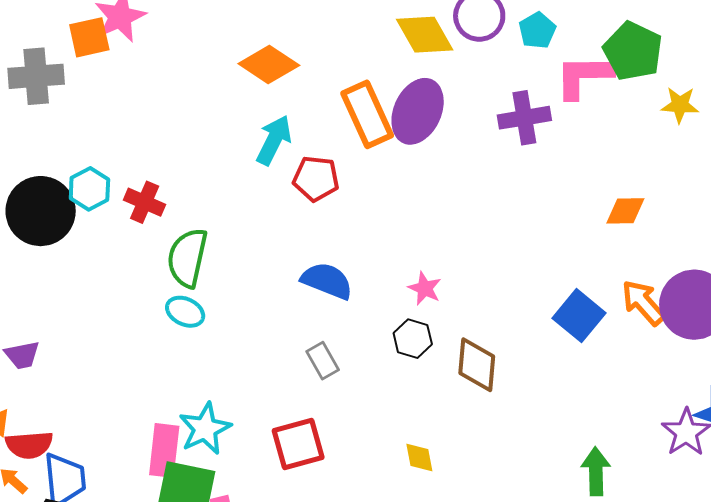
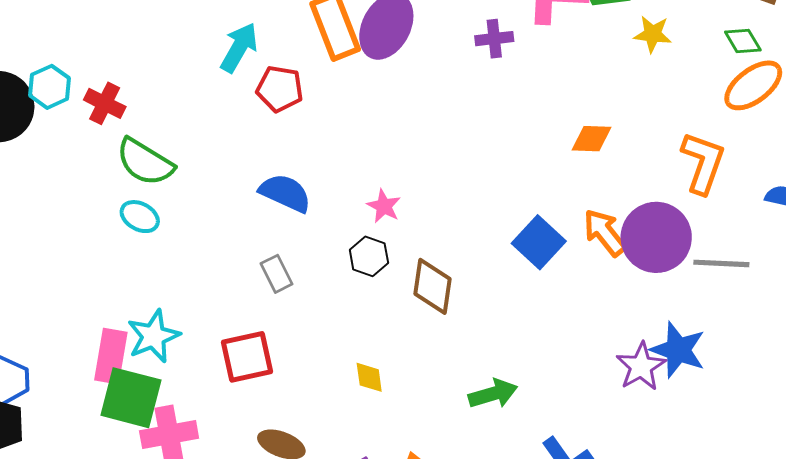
purple cross: (524, 118) -> (494, 39), size x0.7
green semicircle: (187, 258) -> (145, 162), turned -74
green arrow: (596, 471) -> (493, 394), moved, turned 72

